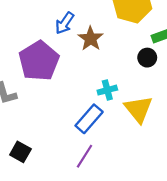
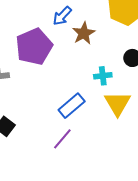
cyan cross: (107, 90) -> (103, 76), moved

